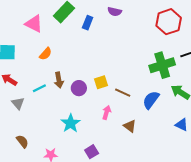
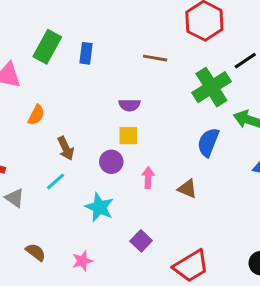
purple semicircle: (115, 12) -> (130, 105), moved
yellow square: (101, 82) -> (128, 136), turned 32
cyan line: (39, 88) -> (55, 181), moved
purple circle: (79, 88) -> (111, 162), moved
brown line: (123, 93) -> (155, 58), moved

